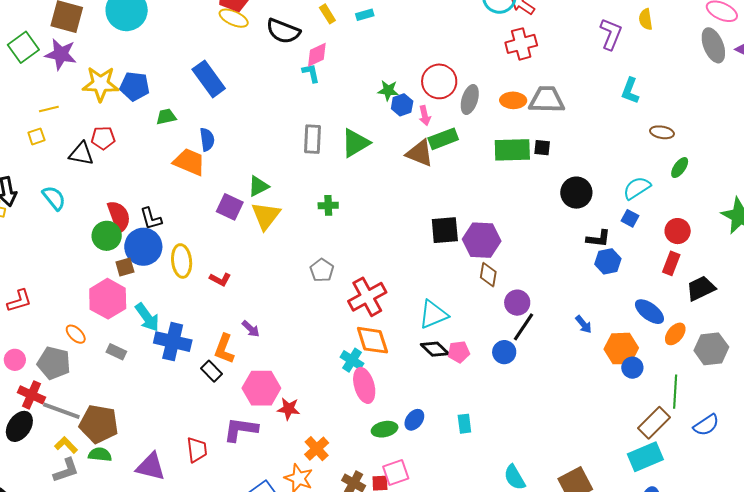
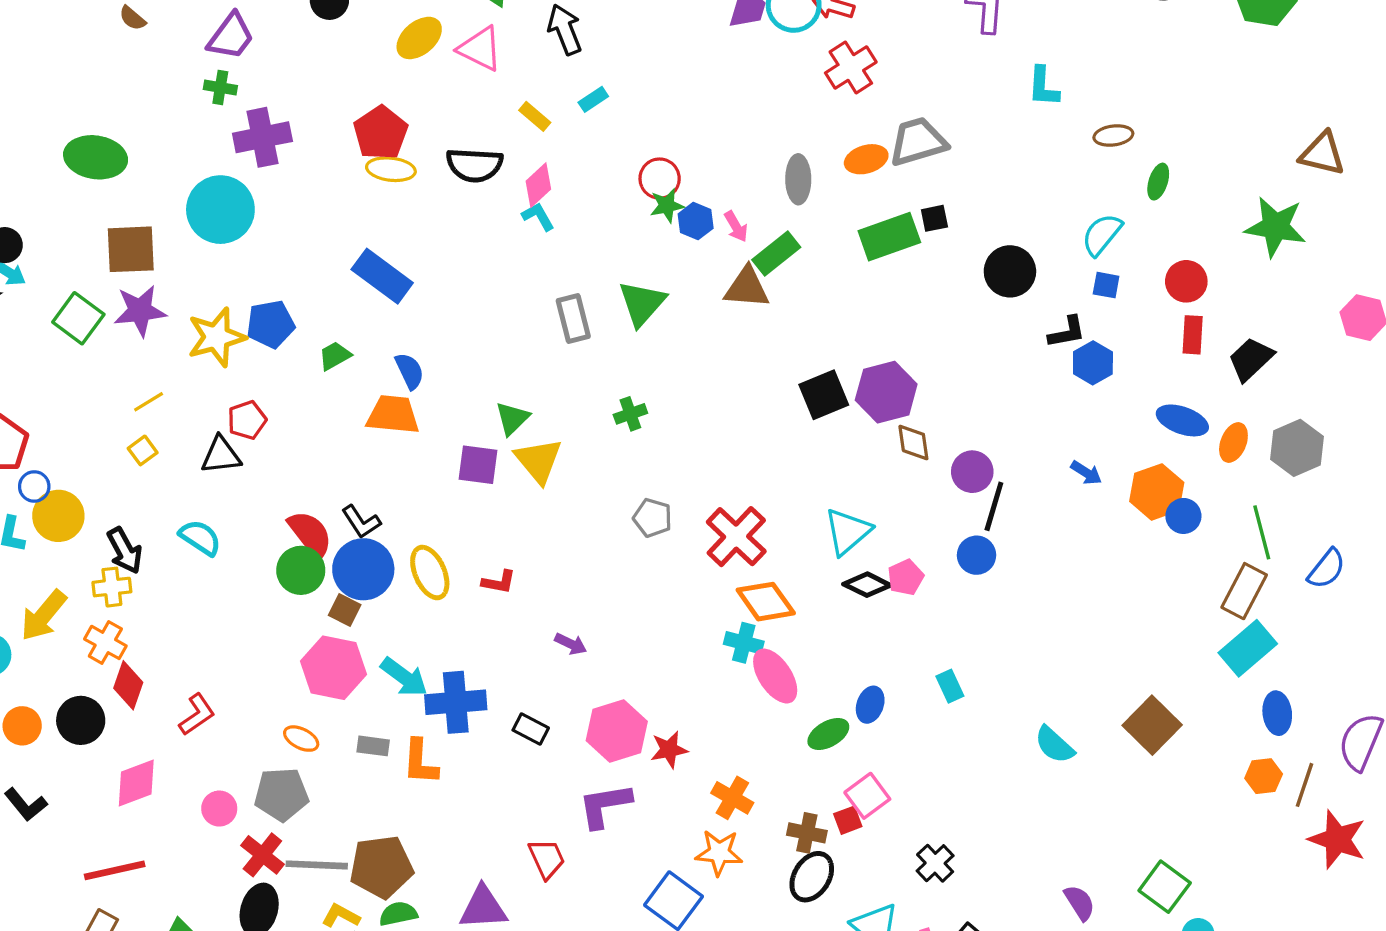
red circle: (439, 81) -> (660, 179), moved, size x0.7
brown square: (125, 267) -> (345, 610), turned -30
orange L-shape: (224, 349) -> (420, 762), moved
red cross: (32, 395) -> (262, 855), turned 32

